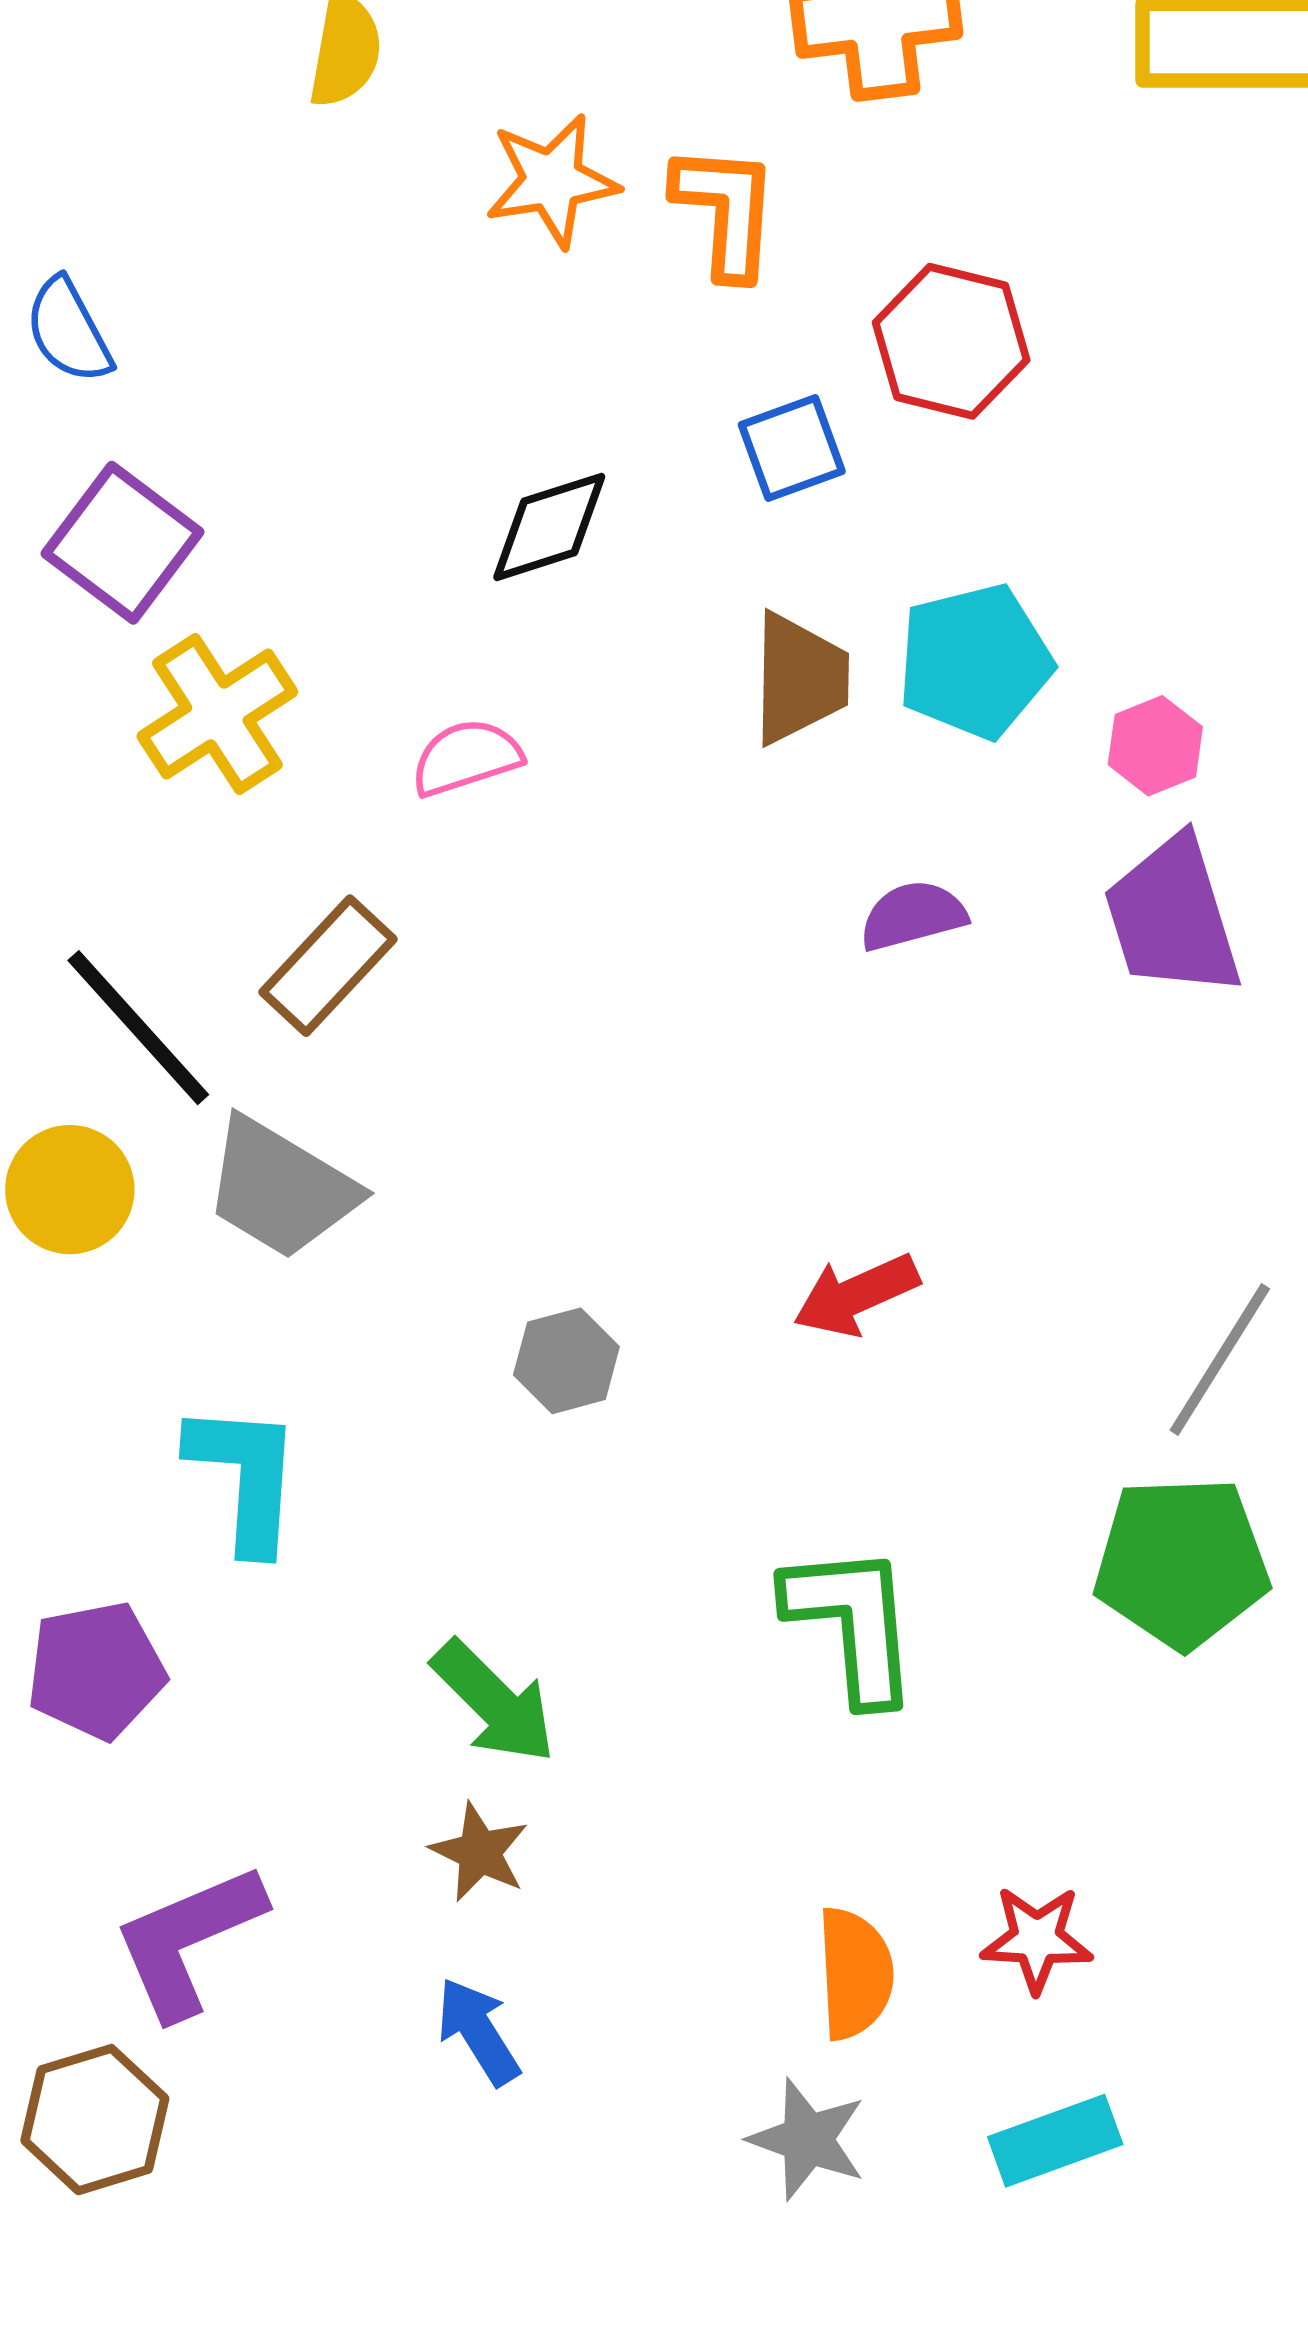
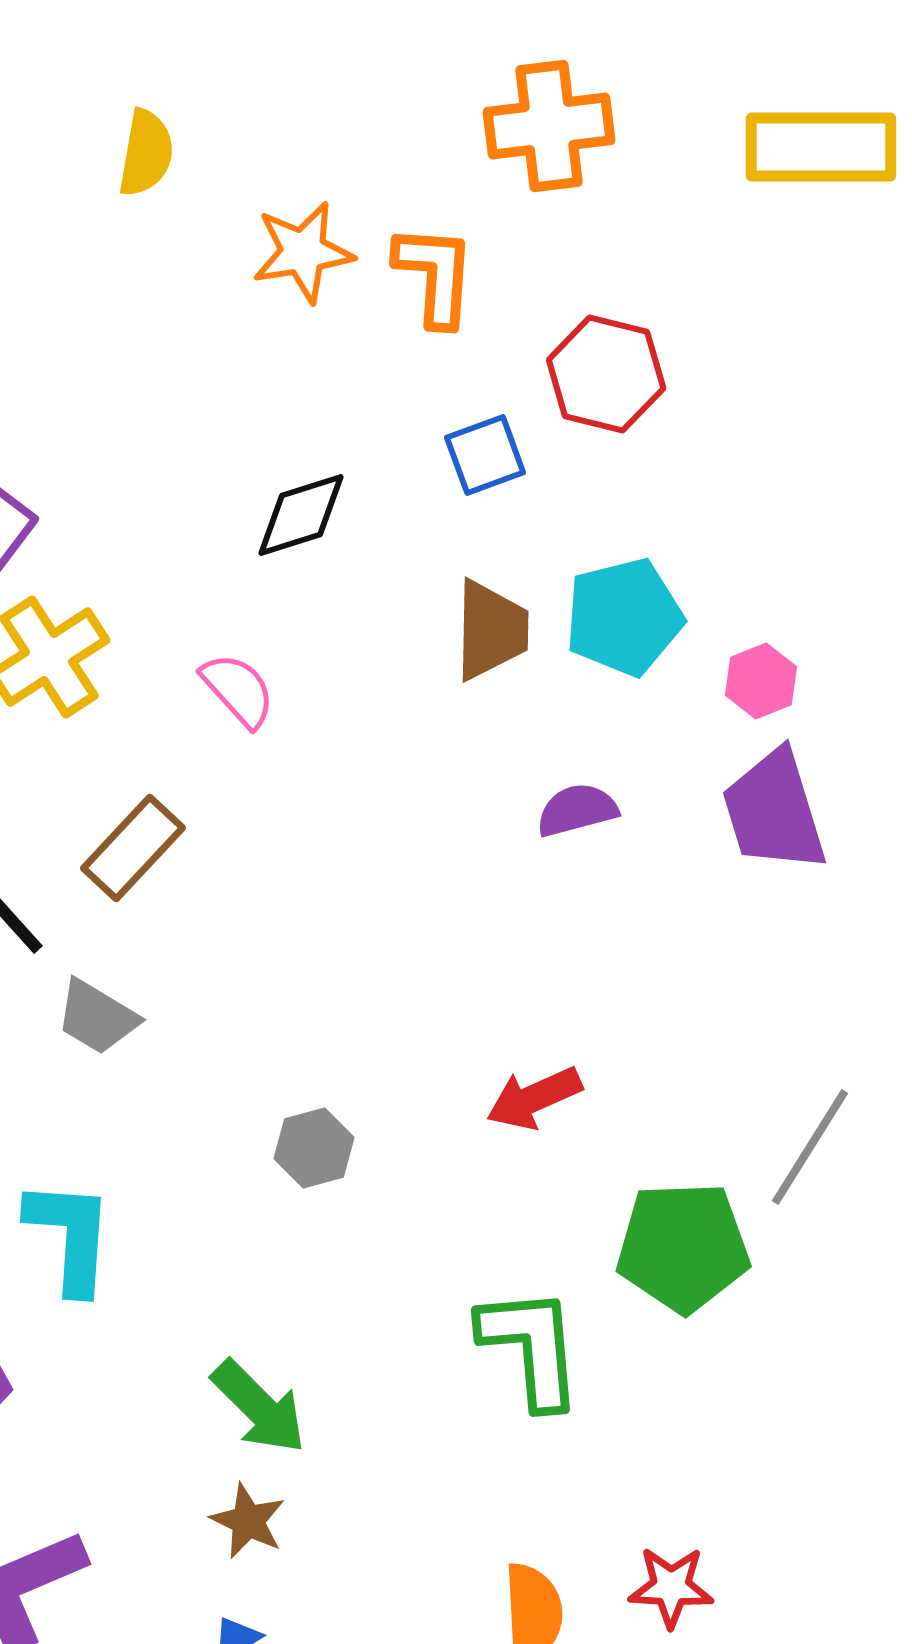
pink semicircle: (466, 757) -> (238, 690), turned 66
gray trapezoid: (281, 1188) -> (97, 1017), size x0.7
green pentagon: (1182, 1562) -> (683, 1247), moved

